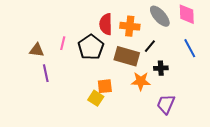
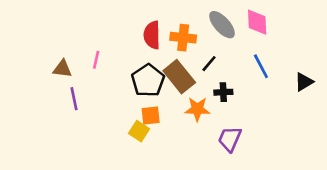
black pentagon: (91, 47) -> (148, 80), moved
brown rectangle: (127, 56) -> (179, 77), turned 35

